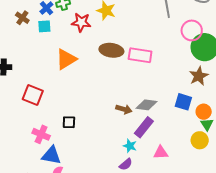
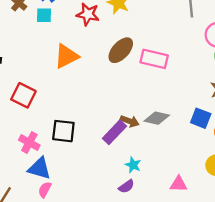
brown ellipse: (111, 50) -> (121, 50), turned -60
black square: (69, 122) -> (63, 131), size x1.5
purple rectangle: (144, 127) -> (114, 132), moved
pink triangle: (161, 153) -> (179, 184), moved

